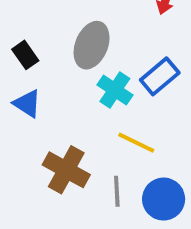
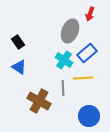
gray ellipse: (92, 45) -> (70, 31), moved
yellow line: (136, 143) -> (83, 78), moved, turned -30
gray line: (117, 191) -> (63, 88), moved

